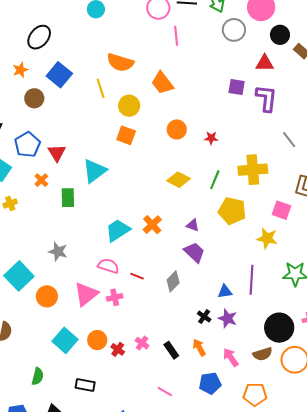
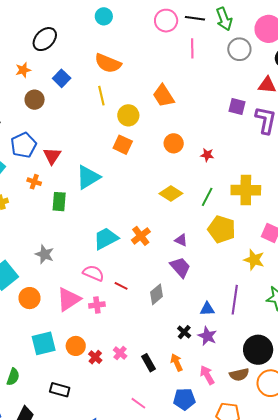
pink line: (176, 36) -> (192, 48), moved
orange semicircle: (120, 62) -> (108, 63), moved
blue square: (59, 75) -> (62, 78), size x0.7
orange cross: (41, 180) -> (34, 182), turned -32
cyan square: (65, 340) -> (44, 343), turned 30

